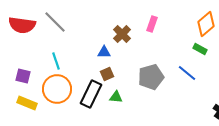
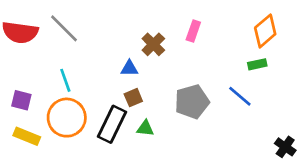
green rectangle: (200, 49) -> (257, 64), turned -40

